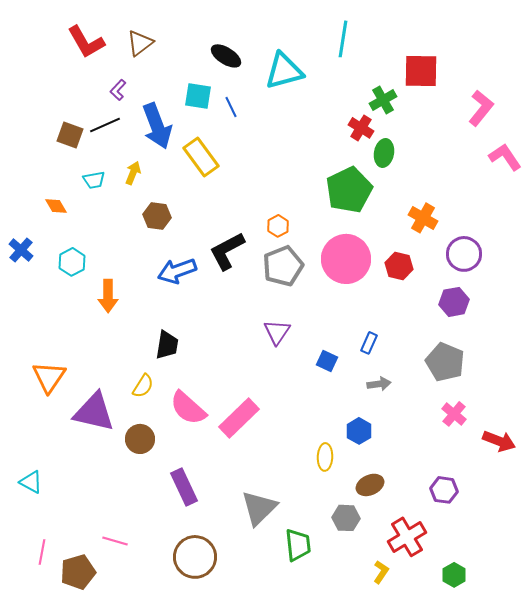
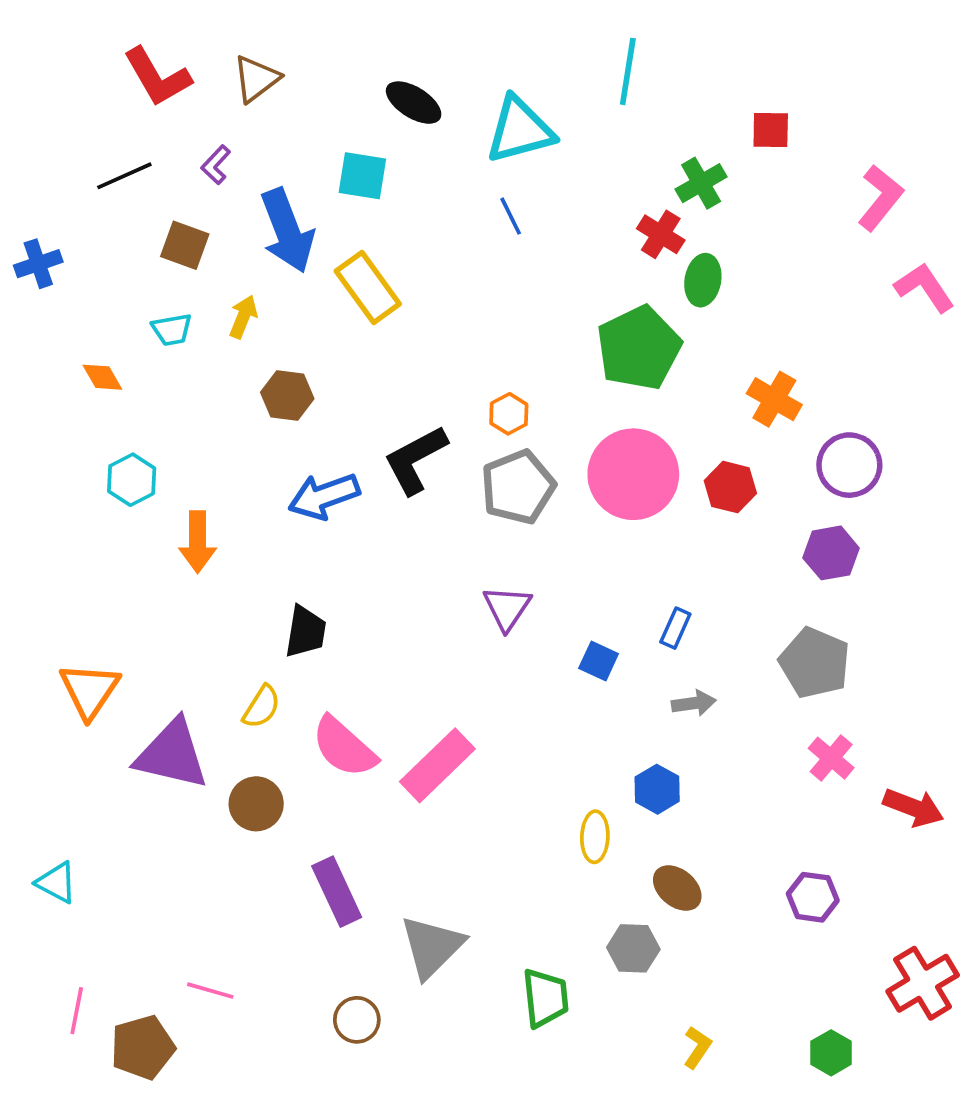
red square: (421, 71) -> (771, 130), size x0.6
blue line: (231, 107) -> (511, 216), moved
black line: (105, 125) -> (124, 176), moved
brown square: (70, 135) -> (185, 245), moved
blue cross: (21, 250) -> (38, 264), moved, turned 30
brown ellipse: (370, 485) -> (677, 888), turned 64
gray triangle: (259, 508) -> (432, 947), moved
red cross: (407, 537) -> (923, 983), moved
brown circle: (195, 557) -> (357, 1020), size x0.6

